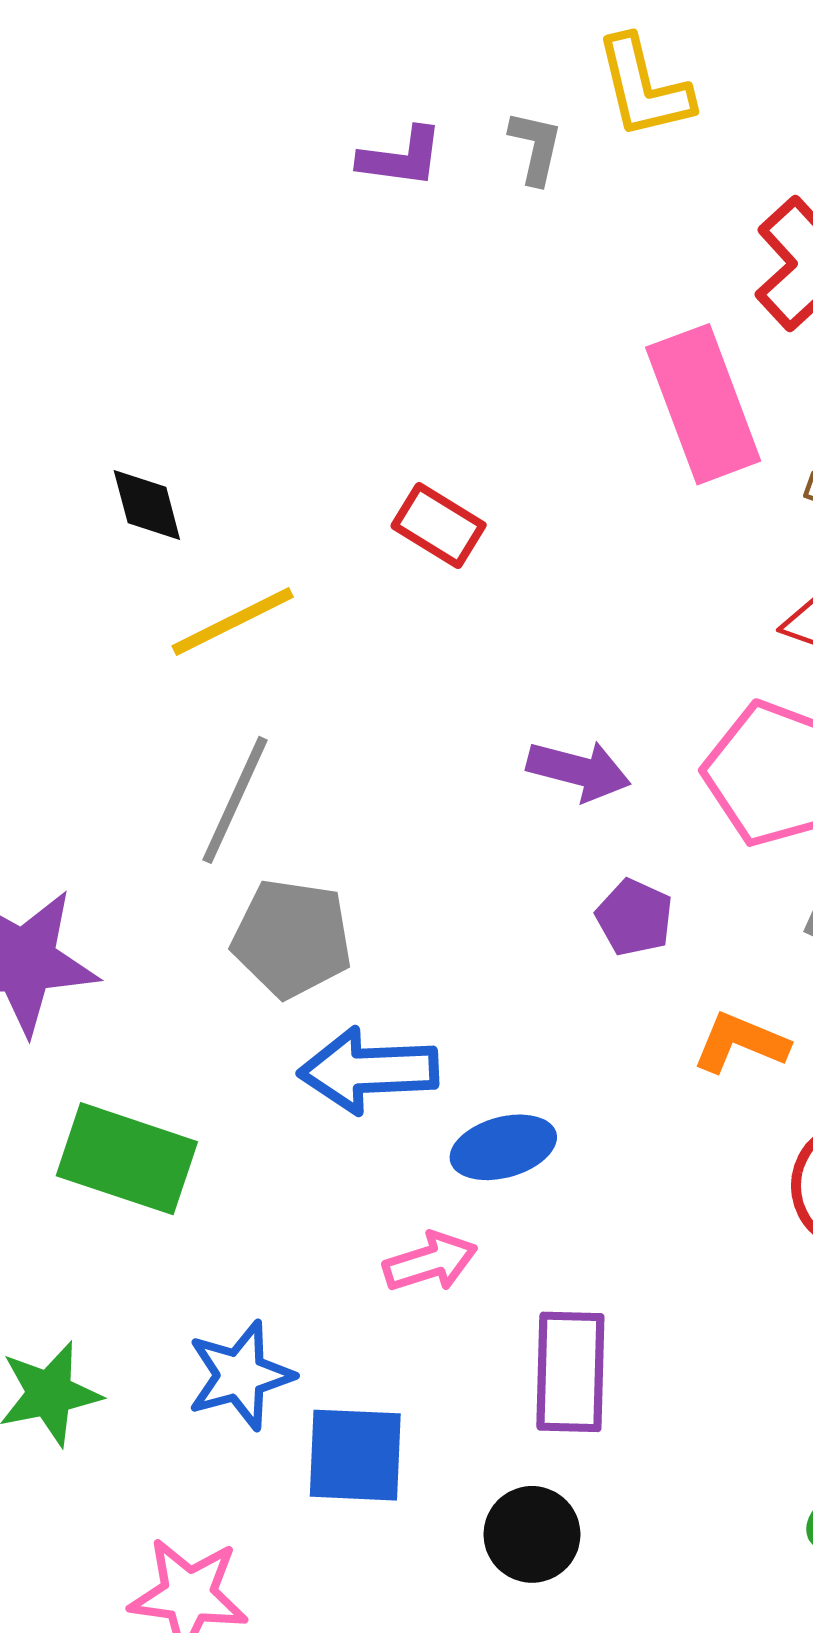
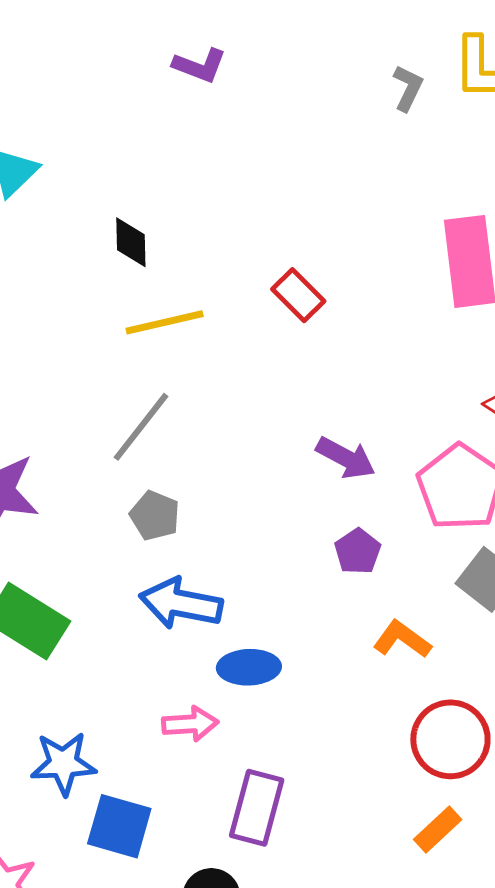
purple L-shape: (401, 157) -> (200, 66), moved
gray pentagon: (292, 938) -> (155, 516), size x0.7

